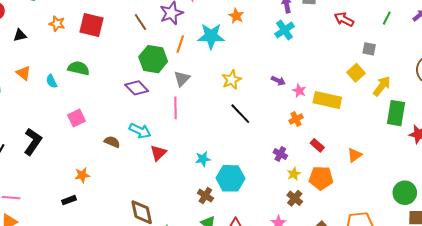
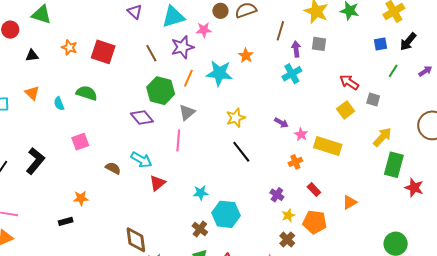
red arrow: (344, 19) -> (349, 82), moved
yellow square: (356, 73) -> (346, 110), moved

